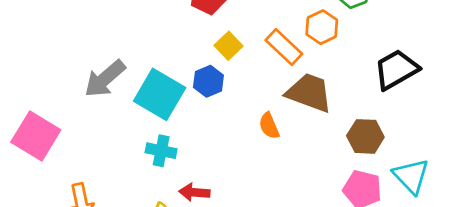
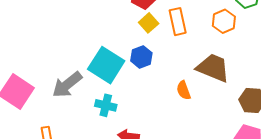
yellow square: (228, 46) -> (149, 23), moved
orange rectangle: (284, 47) -> (178, 22), moved, turned 32
gray arrow: (105, 79) -> (67, 85), moved

